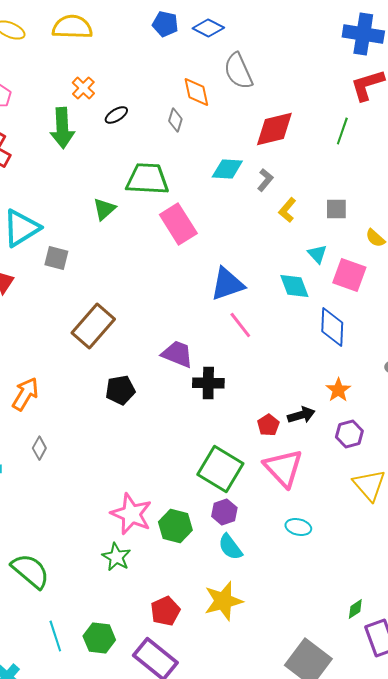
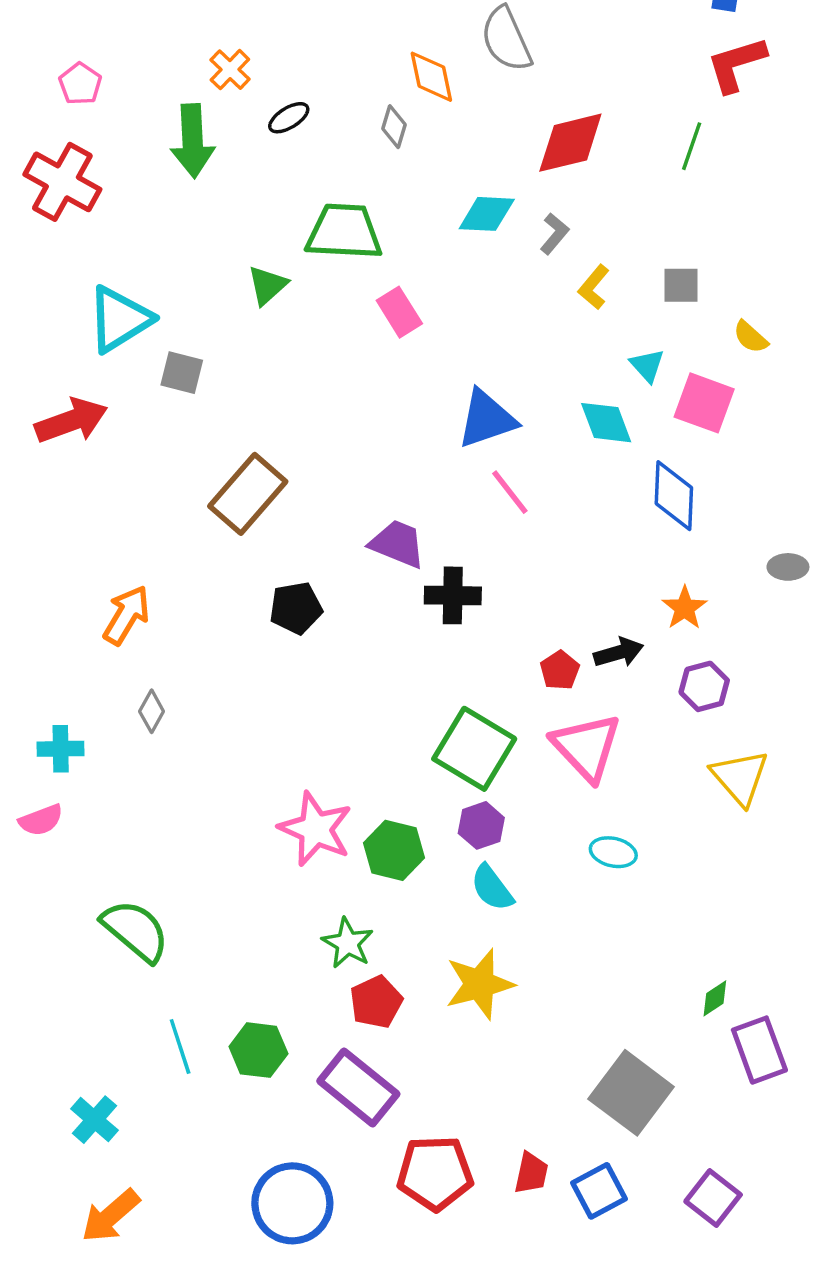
pink rectangle: (178, 224) -> (399, 312), size x0.7
green star: (116, 557) -> (348, 943), moved

